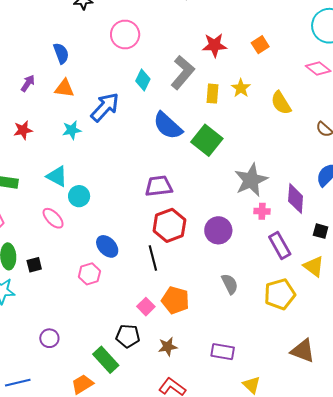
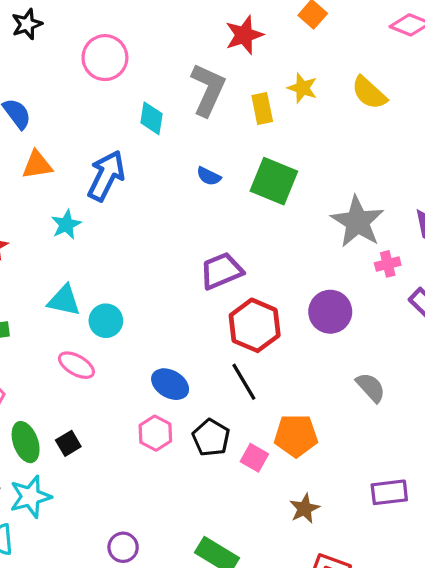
blue semicircle: (168, 126) -> (209, 176), size x0.5
black pentagon: (128, 336) -> (211, 438), moved, turned -30

